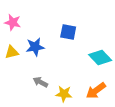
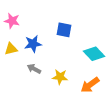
gray arrow: (40, 82) -> (34, 69), moved
yellow star: (64, 94) -> (60, 77), moved

